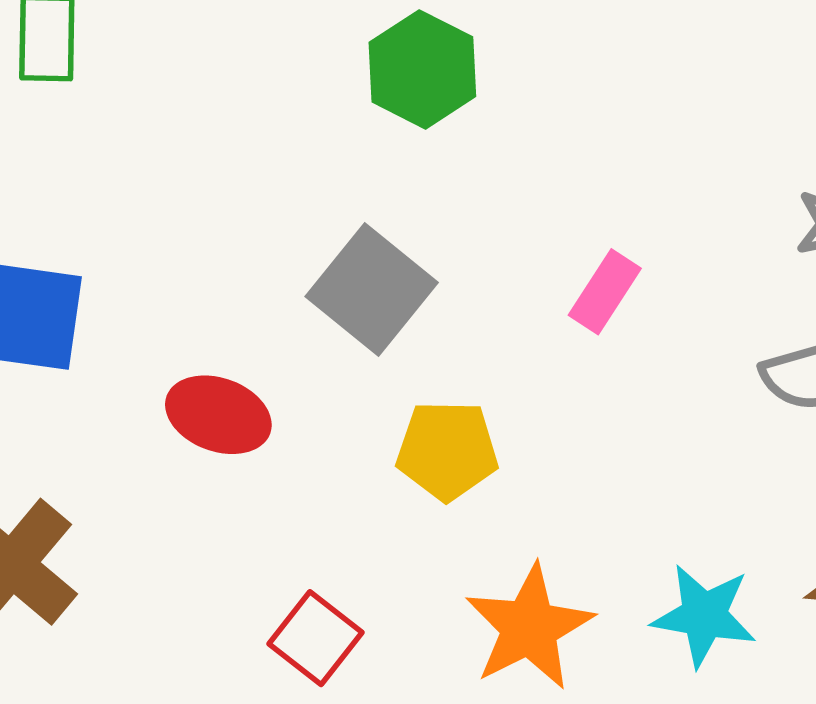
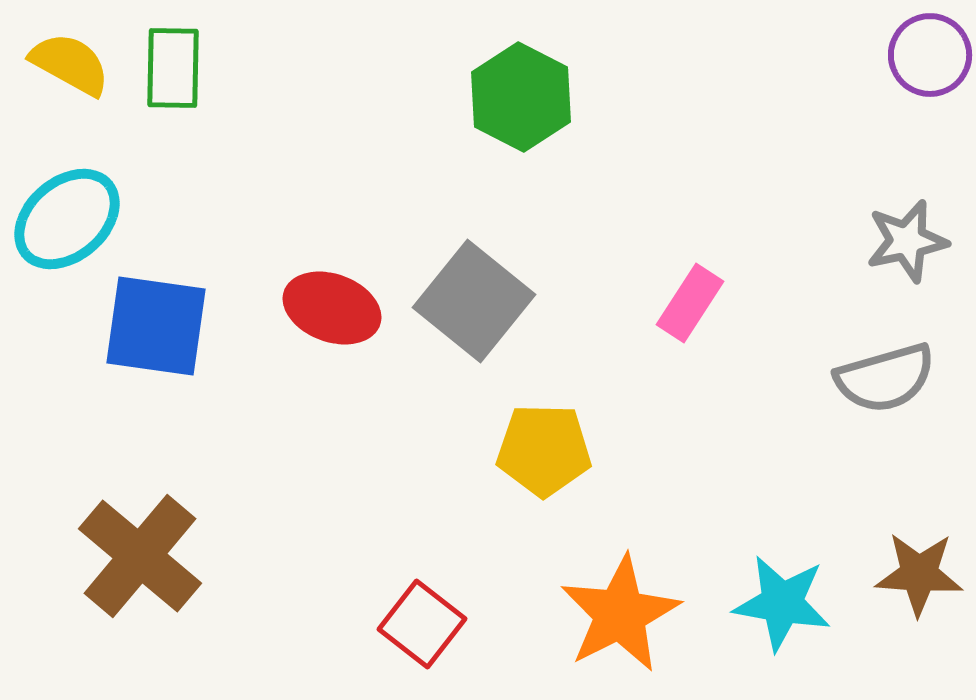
red ellipse: (218, 415) -> (332, 308), moved

